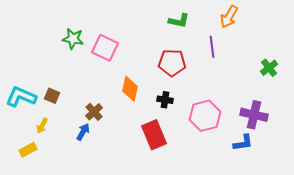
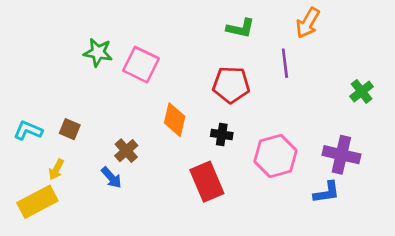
cyan L-shape: (21, 97) -> (28, 130), size x0.7
blue arrow: (83, 132) -> (111, 178), turned 108
yellow rectangle: (28, 150) -> (37, 202), size x1.6

